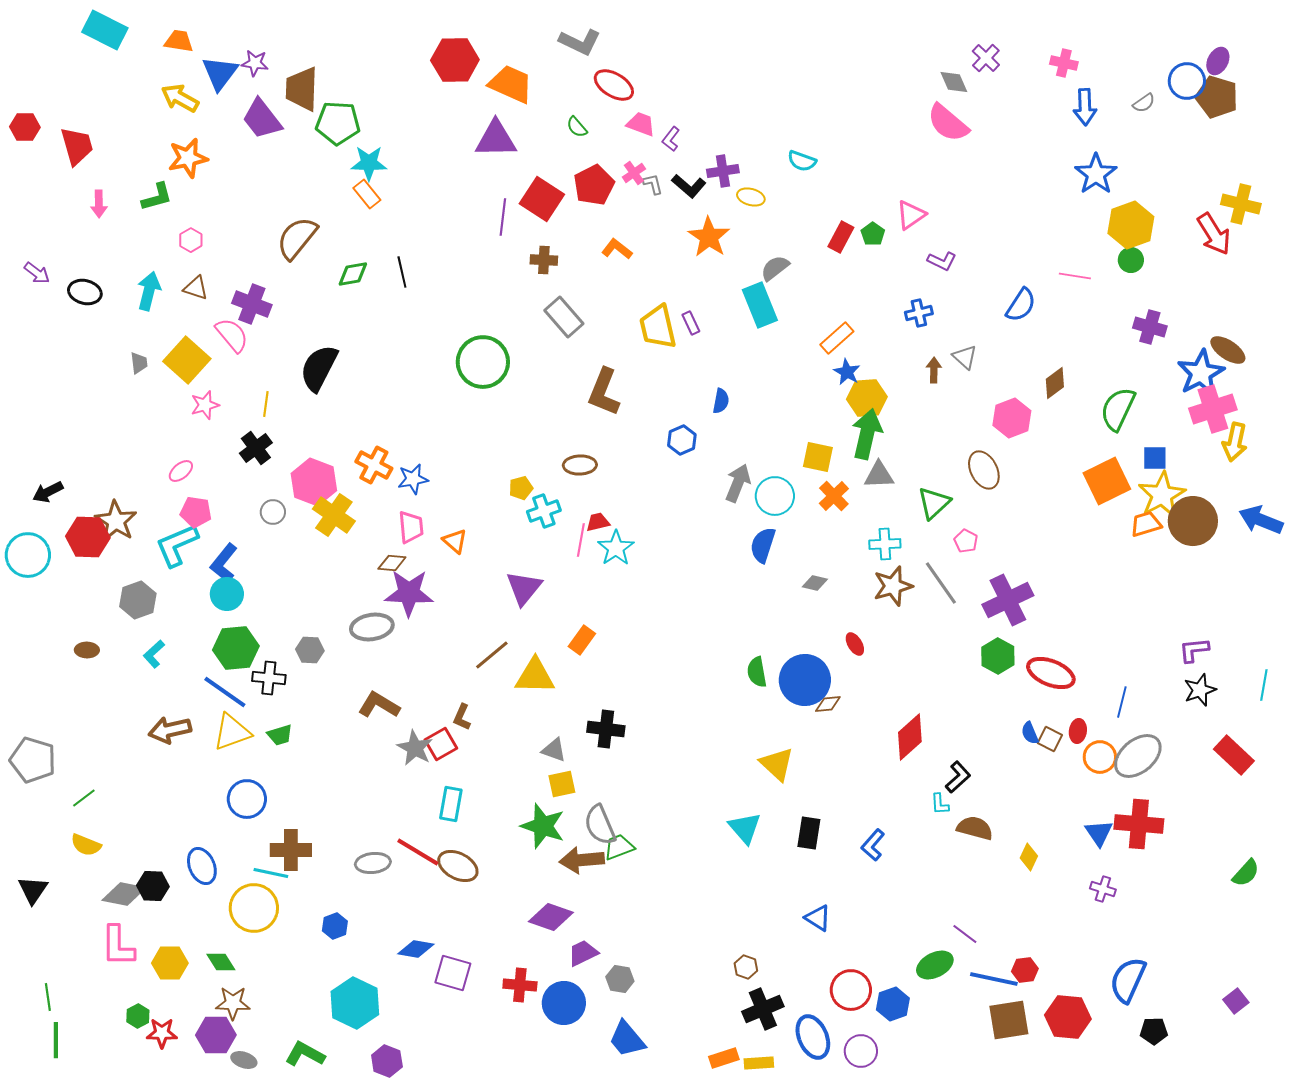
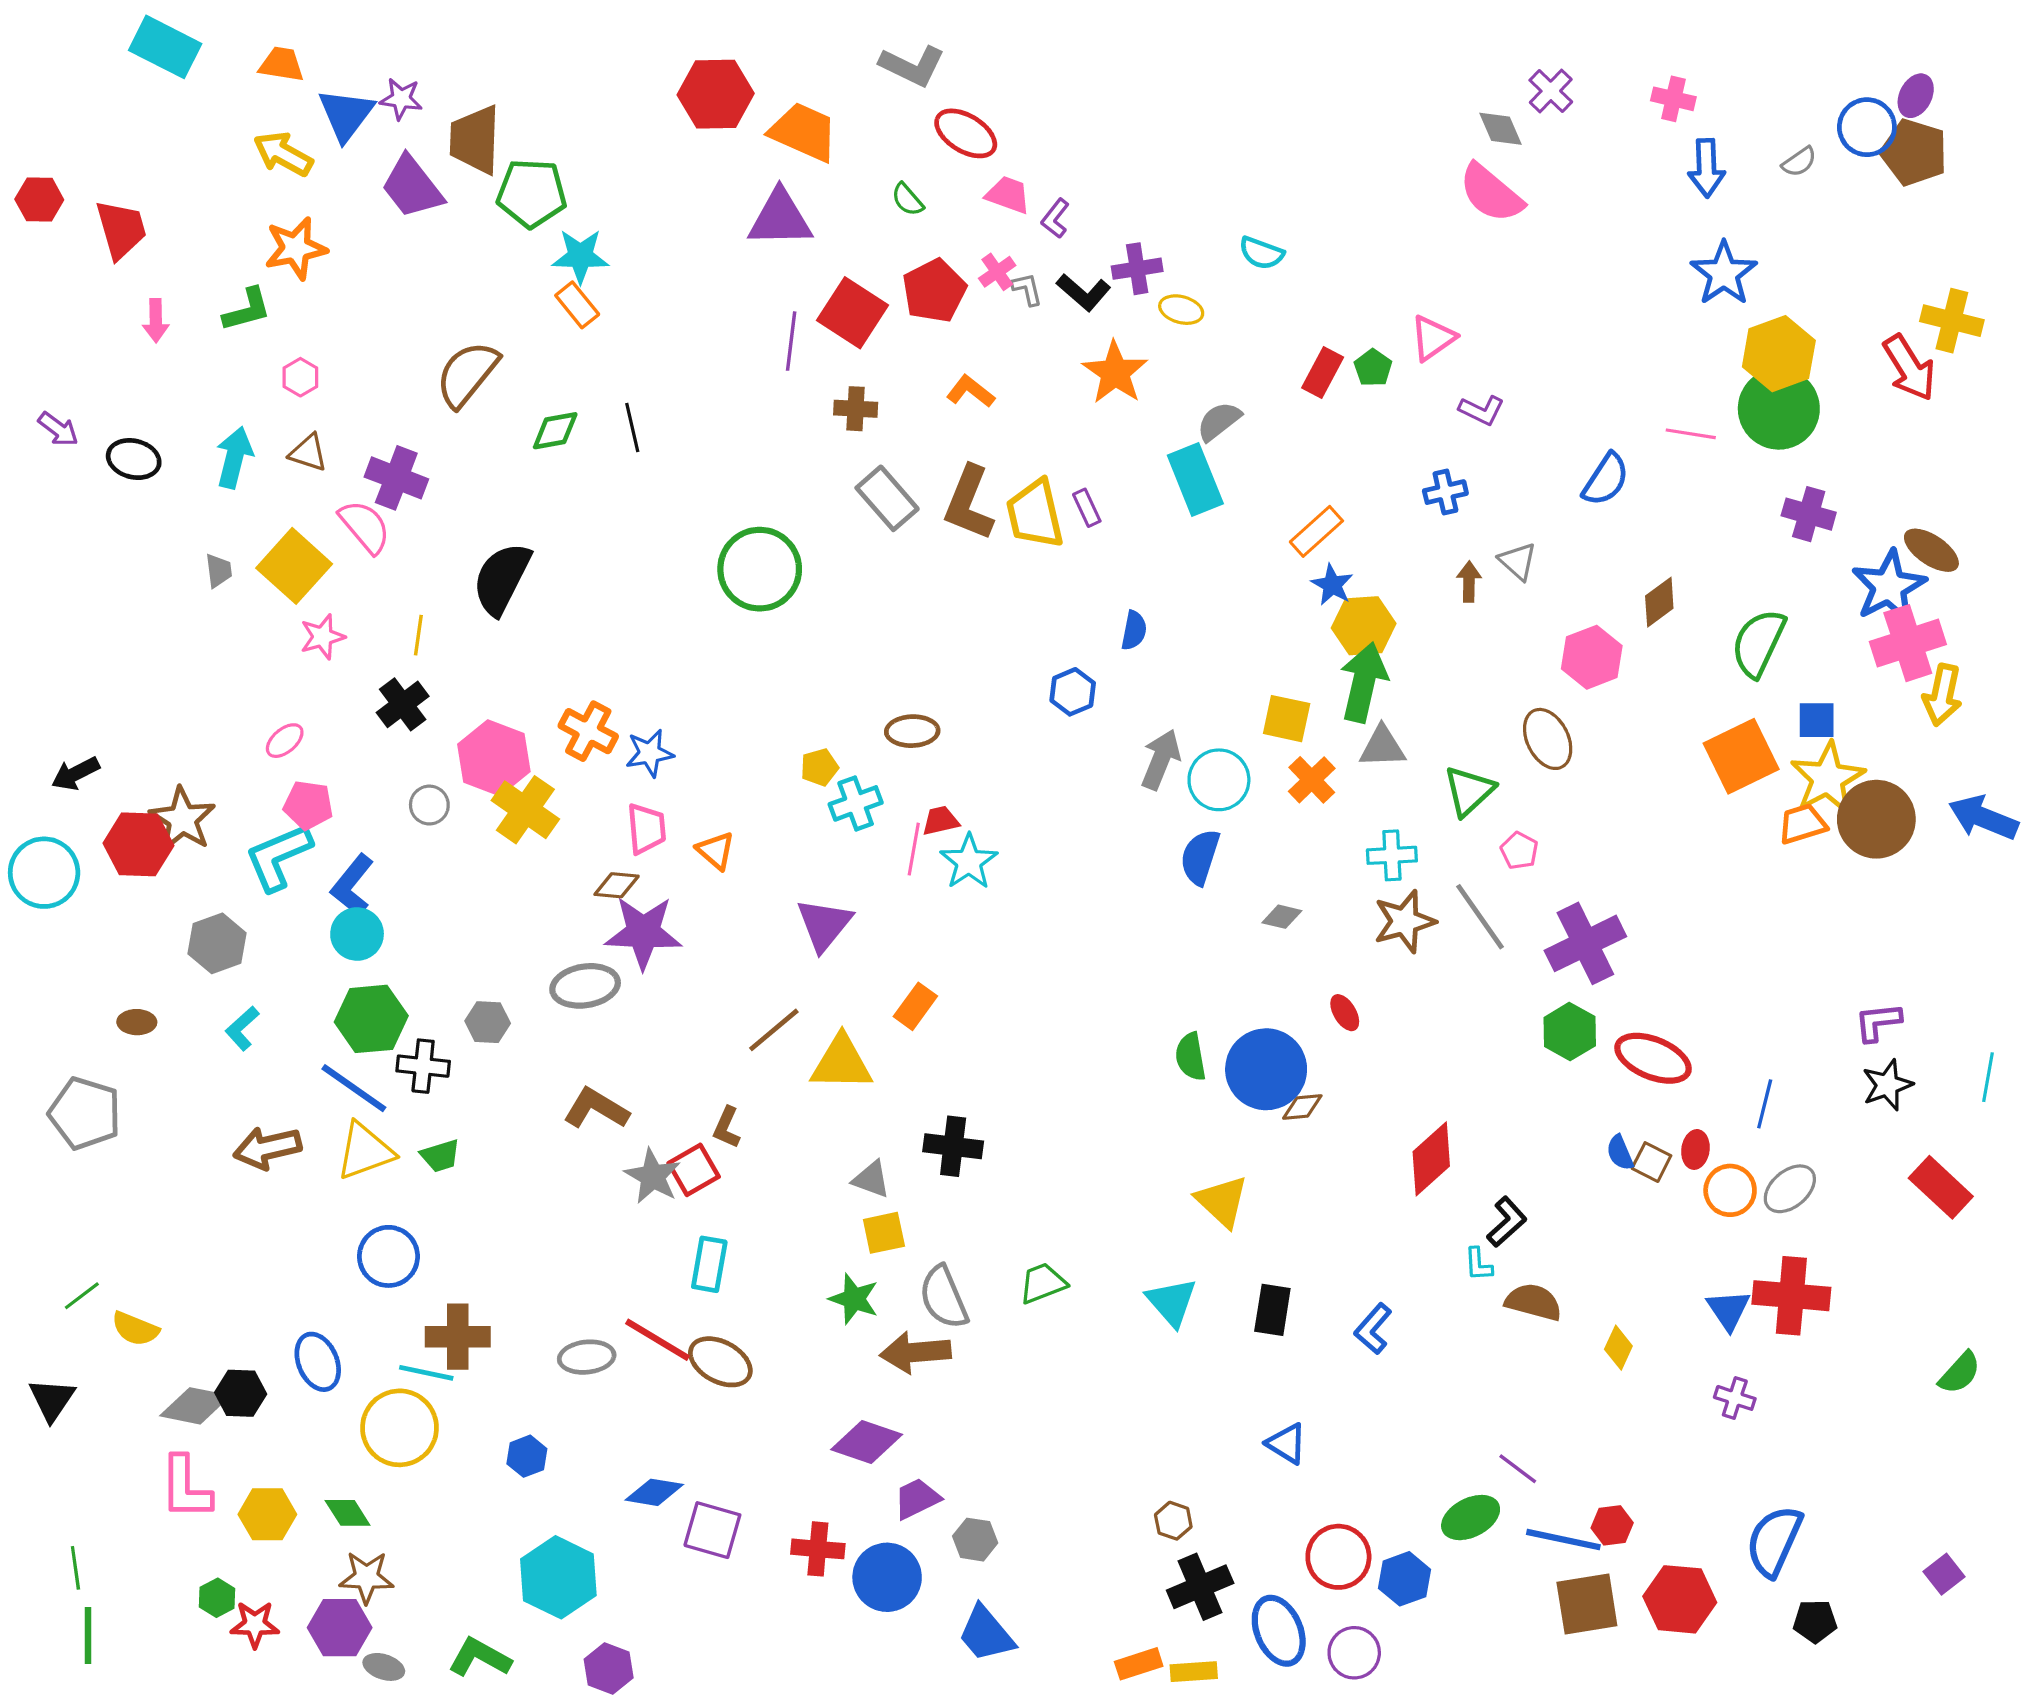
green circle: (1131, 260) -> (1779, 409), size x2.0
brown L-shape: (604, 392) -> (969, 503), moved
gray ellipse: (1138, 756) -> (1790, 1189), size x0.7
gray pentagon: (33, 760) -> (85, 1113), moved
green line: (84, 798) -> (82, 1296), moved
green star: (543, 826) -> (854, 1299), size x0.7
green trapezoid: (619, 847) -> (1043, 1283), moved

